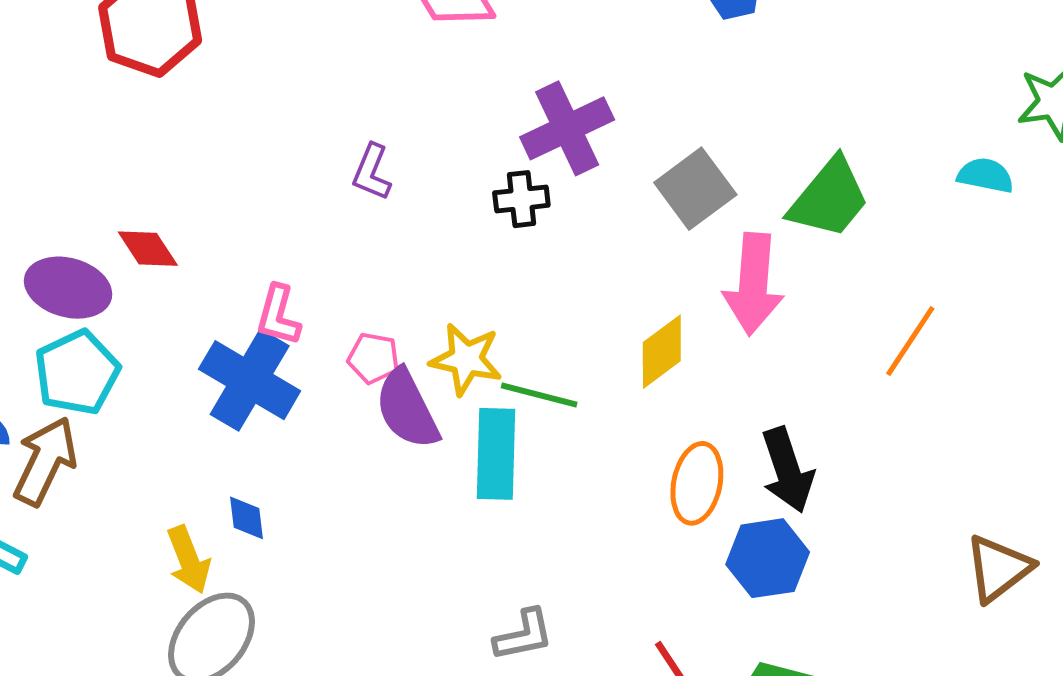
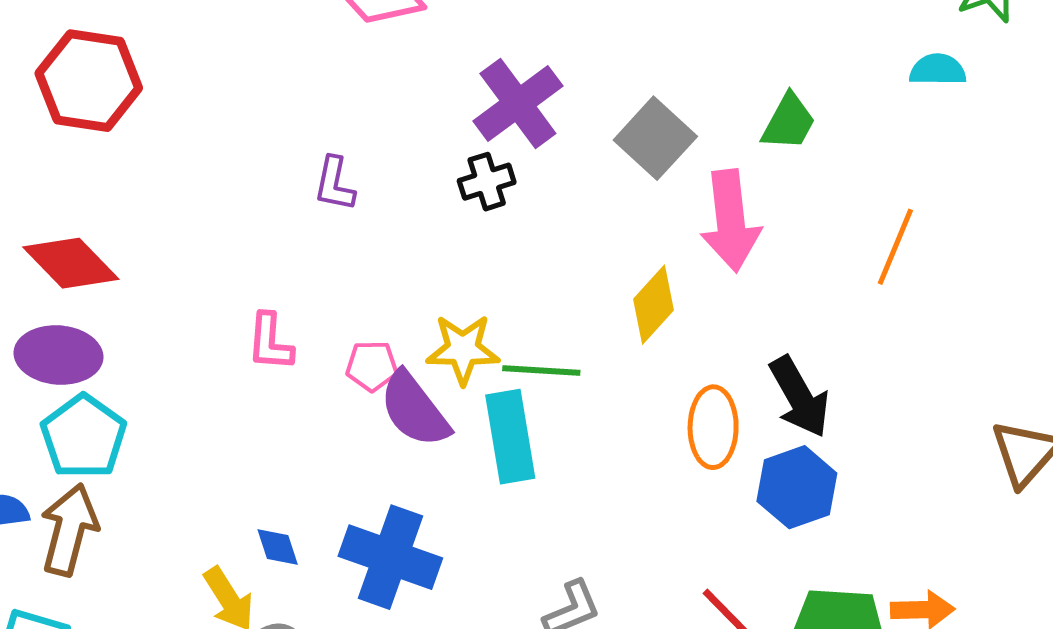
green trapezoid: (829, 198) -> (789, 122), size x0.7
red diamond: (148, 249) -> (71, 263), moved, size x1.5
blue cross: (250, 380) -> (390, 557), moved

